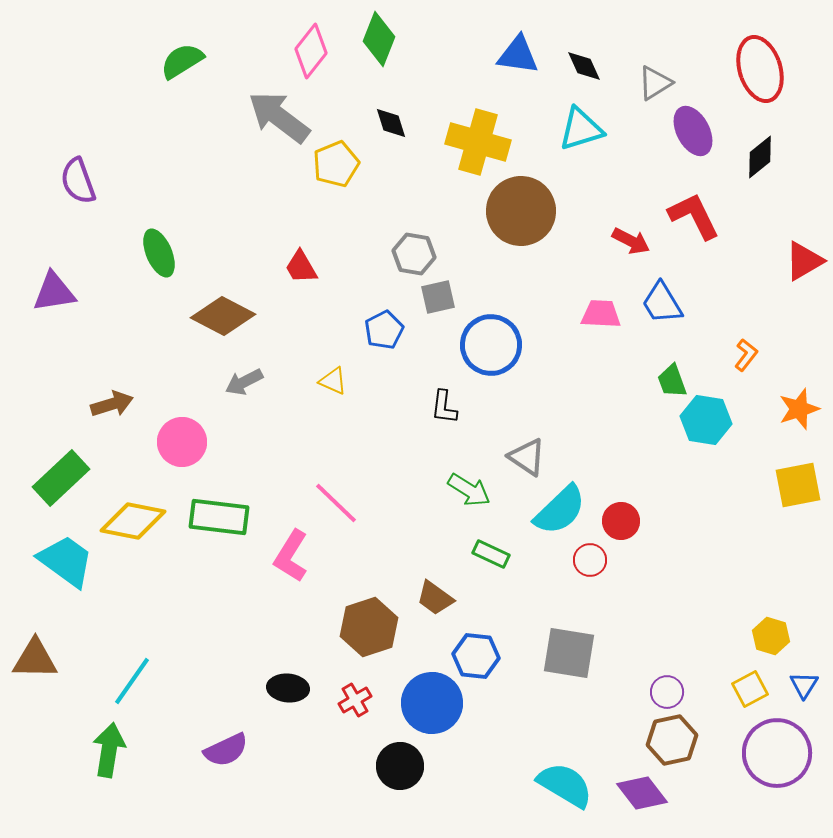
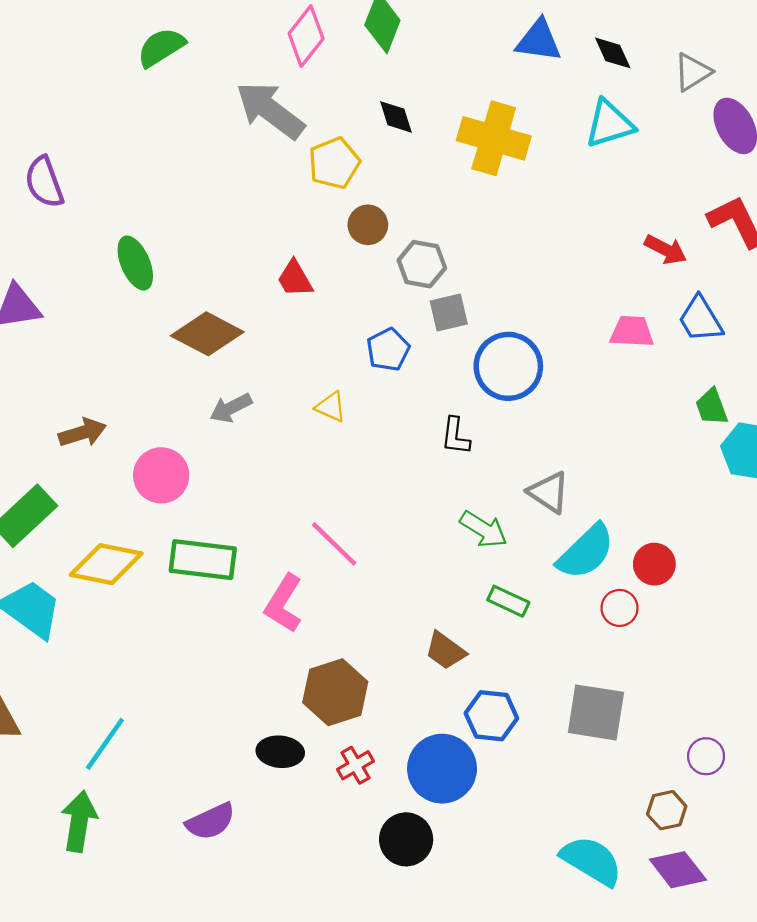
brown circle: (521, 211) -> (368, 225), moved, size x0.5
brown hexagon: (369, 627) -> (335, 692), moved
brown hexagon: (672, 740) -> (667, 810), moved, size x0.7

